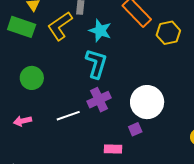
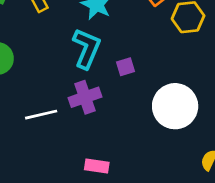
white circle: (147, 102) -> (175, 106), moved
purple square: (135, 129) -> (125, 67), moved

